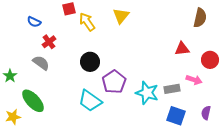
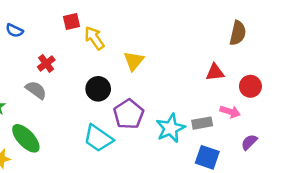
yellow triangle: (121, 16) -> (134, 61), moved
blue semicircle: (34, 22) -> (14, 30), moved
cyan star: (147, 93) -> (170, 128), turned 30
purple semicircle: (206, 113) -> (249, 142), moved, turned 32

